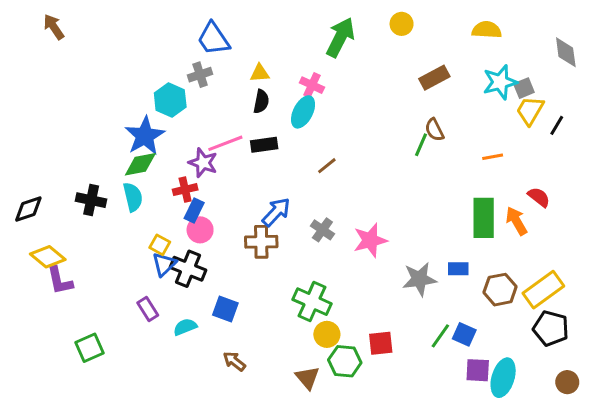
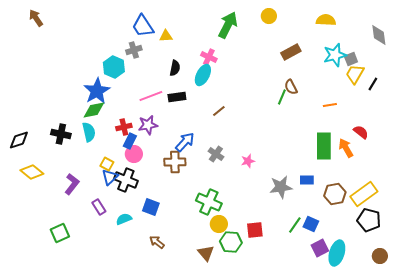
yellow triangle: (260, 73) -> (166, 36), moved
purple star: (203, 163) -> (148, 125), moved, turned -30
pink star: (370, 240) -> (248, 161), size x0.6
purple L-shape: (60, 281) -> (72, 184), moved, turned -130
purple square: (478, 370) -> (320, 248), turned -30

